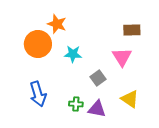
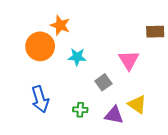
brown rectangle: (132, 30) -> (155, 32), moved
purple triangle: (97, 109) -> (114, 115), moved

